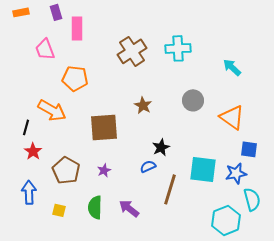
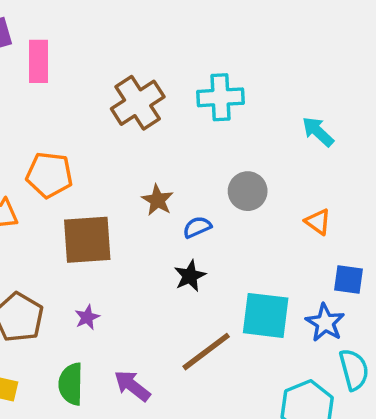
orange pentagon: (75, 78) -> (49, 175), moved
orange triangle: (232, 117) -> (318, 222), size x0.6
blue semicircle: (148, 166) -> (197, 227), moved
blue star: (236, 173) -> (325, 323), turned -30
brown line: (170, 189) -> (206, 352), turned 36

